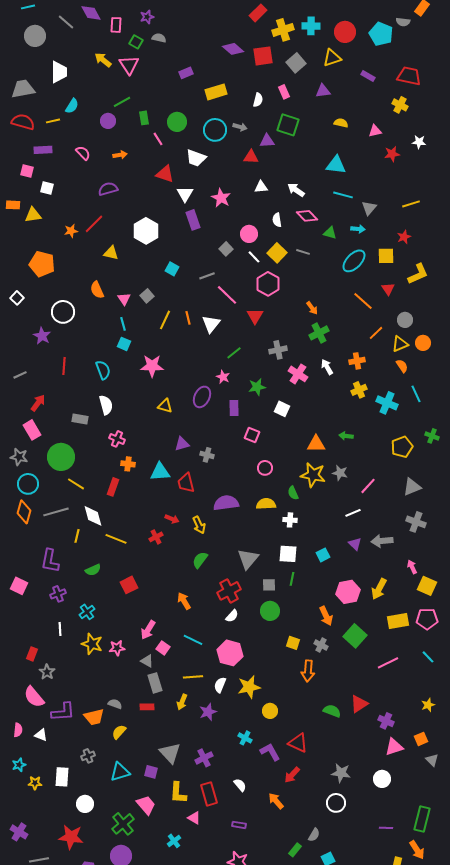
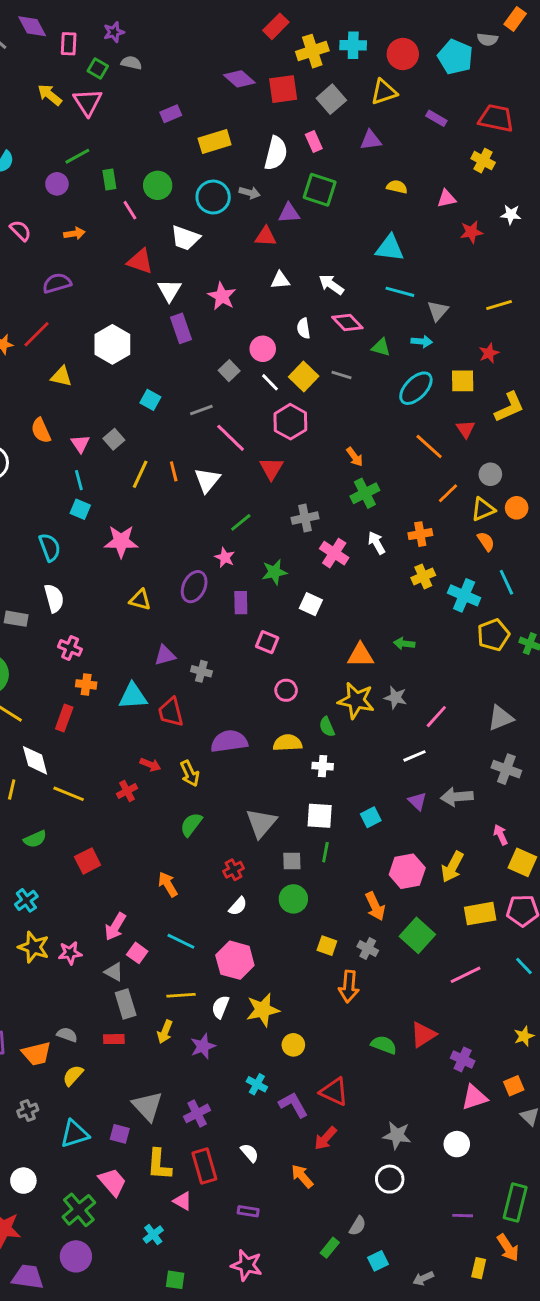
white semicircle: (258, 100) -> (276, 153), size x1.6
yellow pentagon: (402, 447) -> (493, 635), moved
red cross: (229, 591) -> (234, 870), size x0.6

